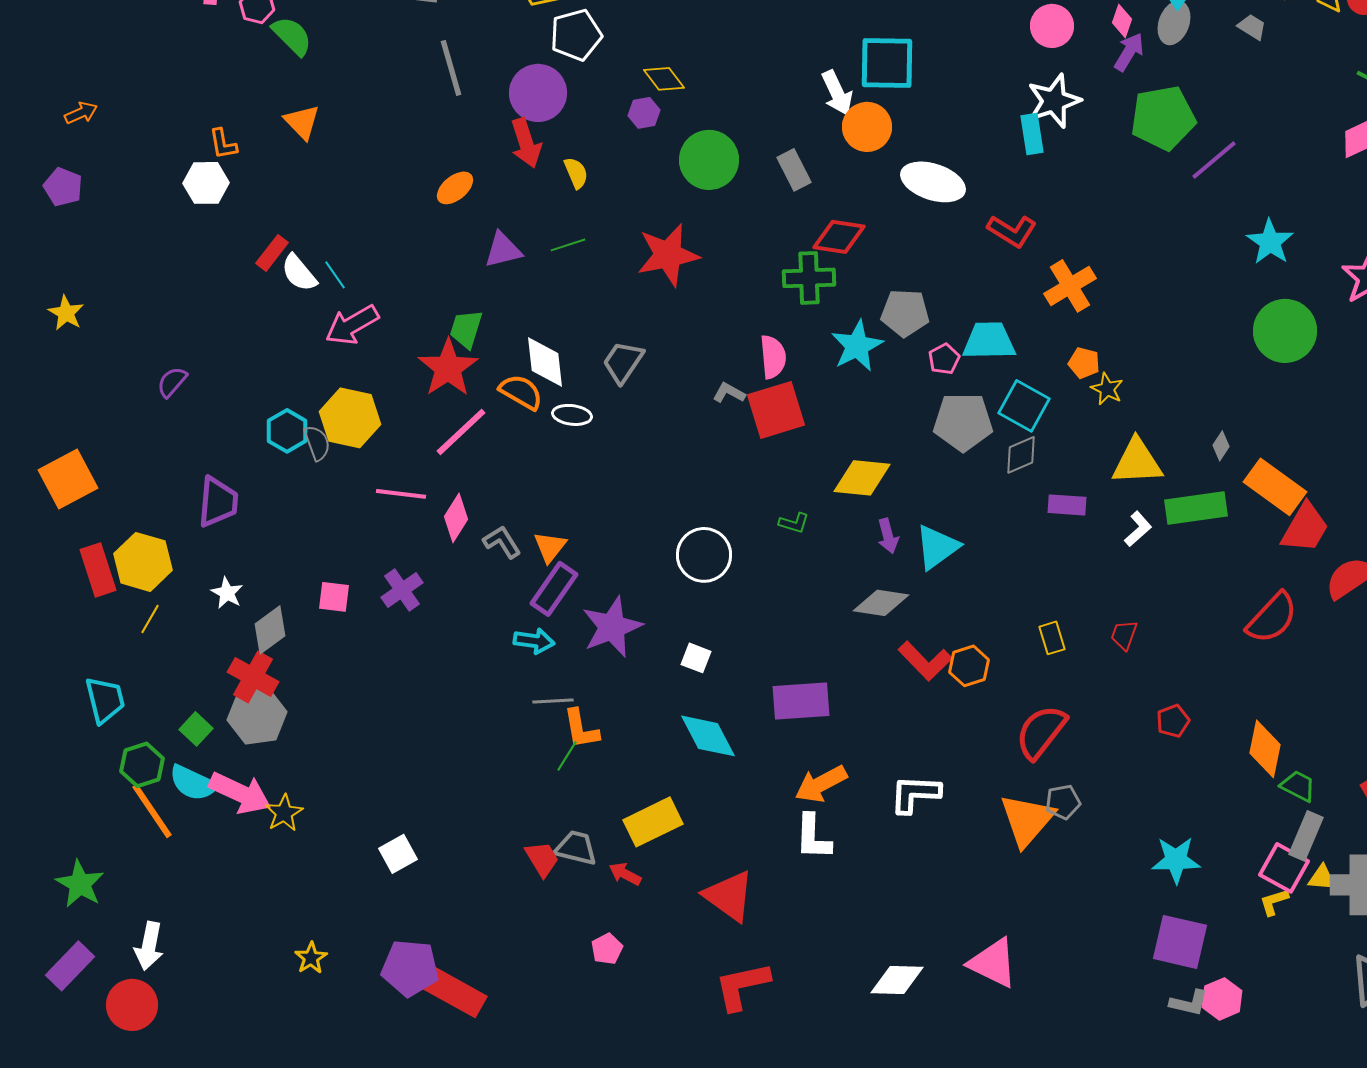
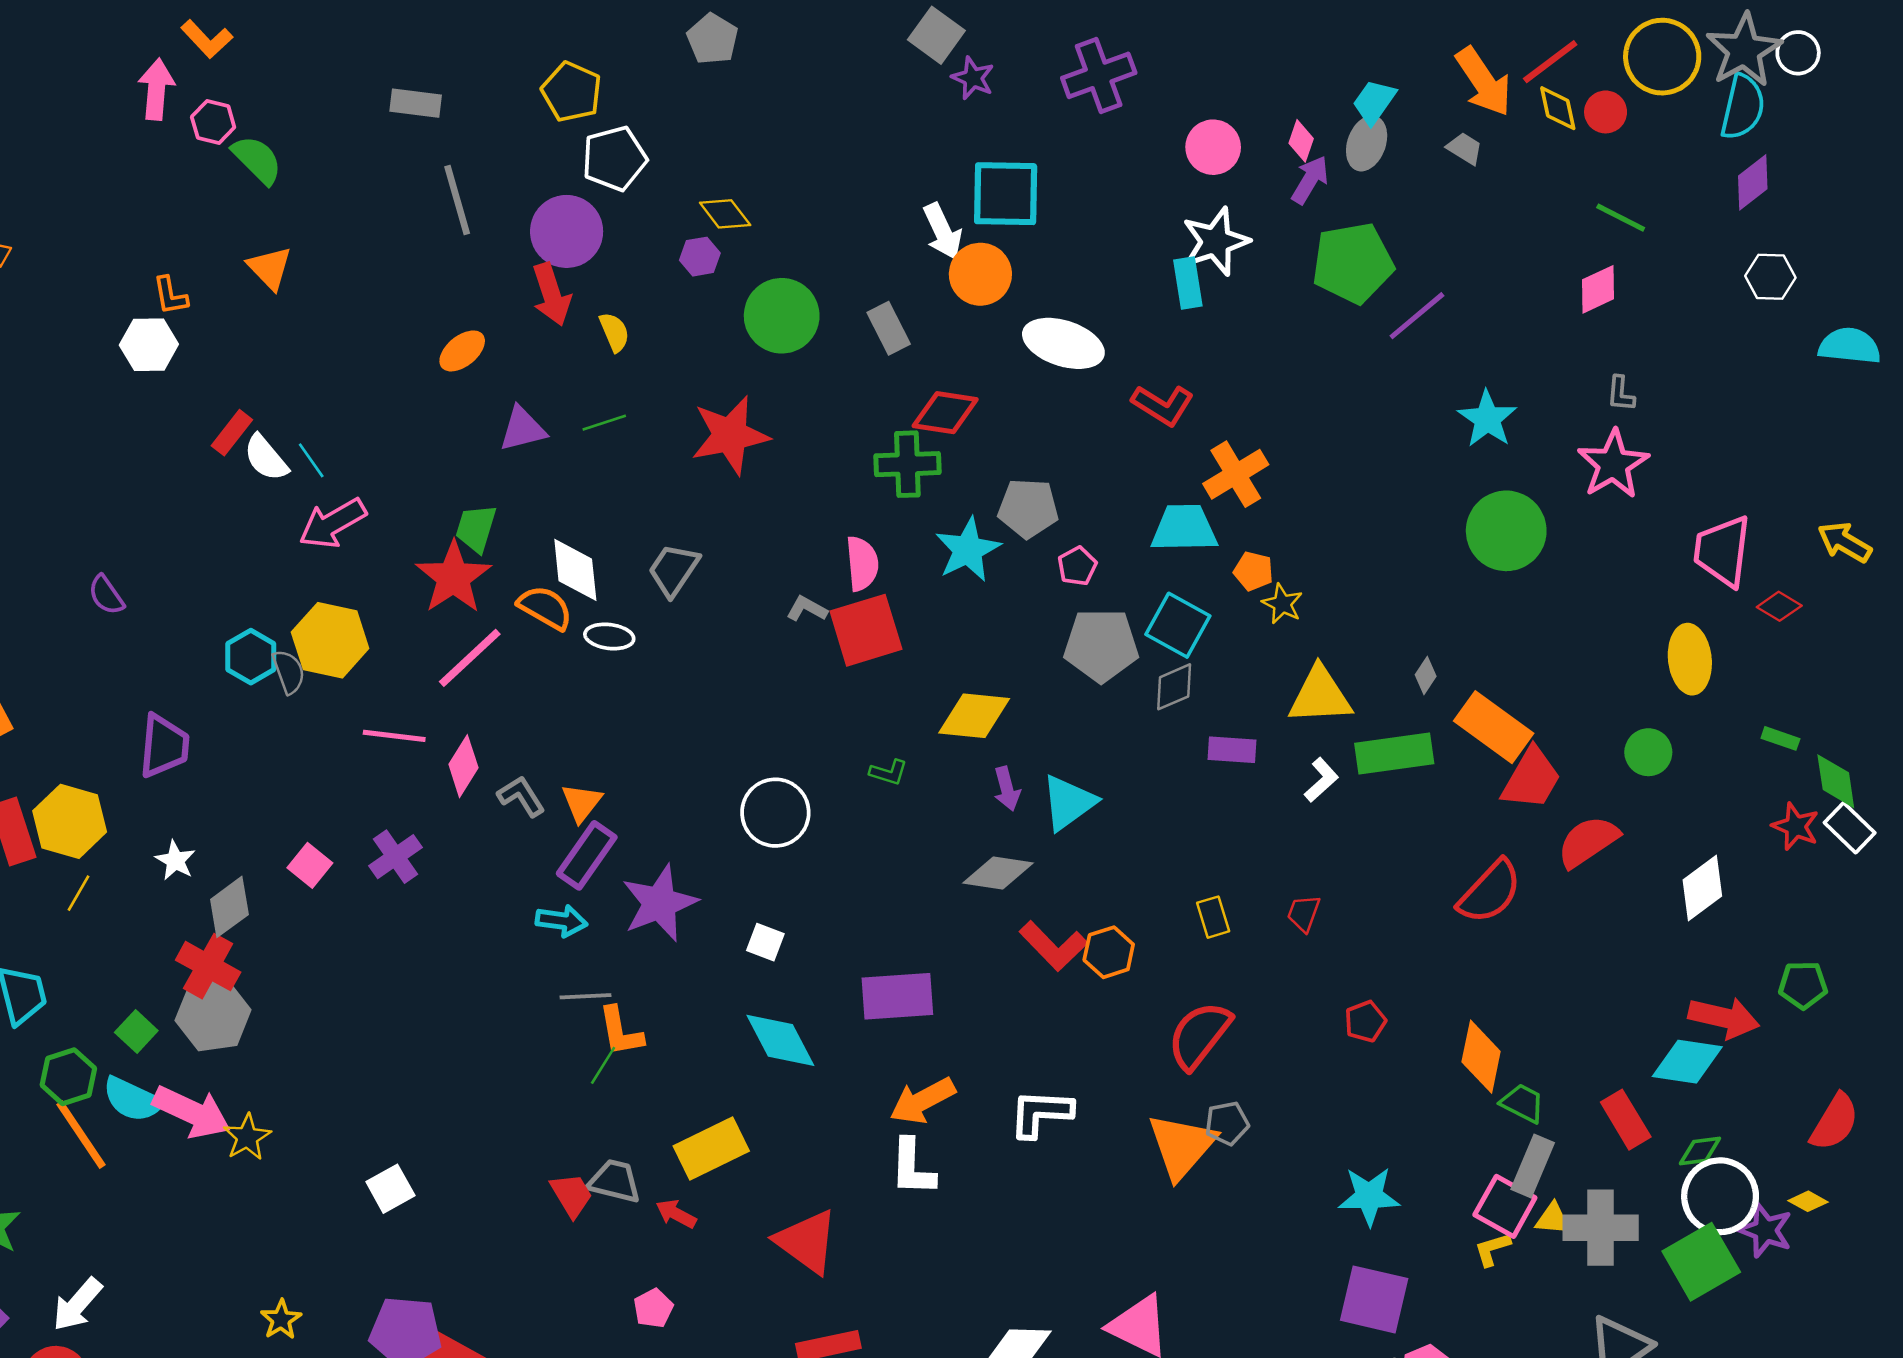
cyan trapezoid: (989, 341) -> (1184, 528), moved
purple semicircle: (172, 382) -> (106, 595), turned -76
pink square: (334, 597) -> (310, 865), turned 32
white arrow: (149, 946) -> (77, 1304), turned 30

